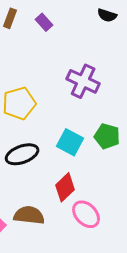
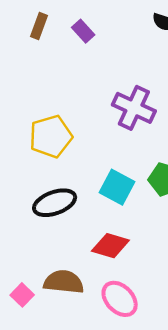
red diamond: (65, 187) -> (110, 246), turned 60
pink ellipse: (86, 214) -> (120, 299), moved

